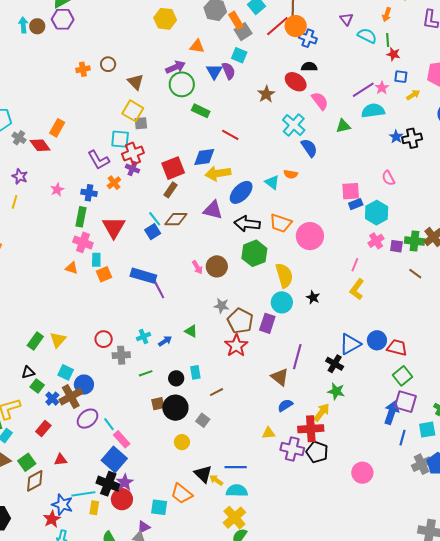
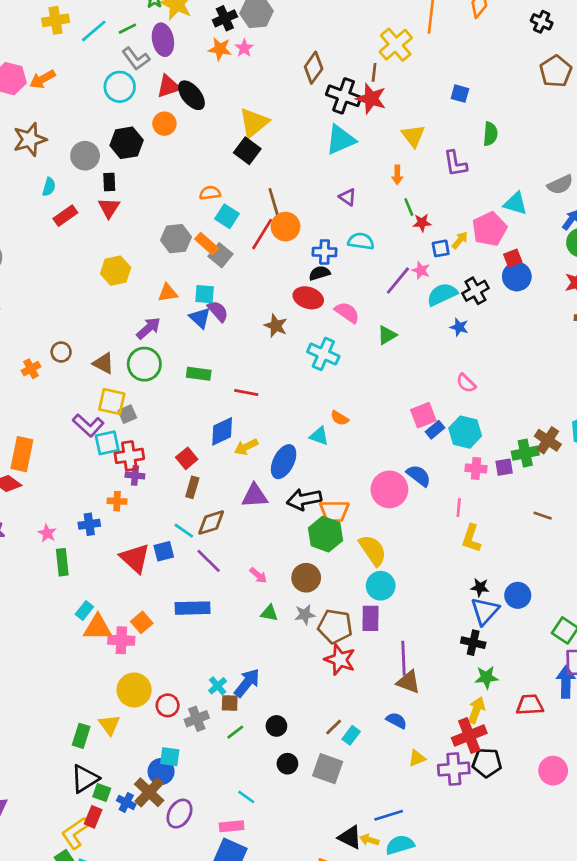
cyan semicircle: (367, 36) -> (361, 241), moved
blue cross: (308, 38) -> (325, 252), moved
cyan square: (239, 55) -> (205, 294), moved
green circle: (182, 84) -> (144, 364), moved
yellow arrow: (413, 95) -> (460, 240), moved
cyan semicircle: (373, 111) -> (442, 294), moved
orange rectangle: (57, 128) -> (22, 454), size x1.4
black cross: (412, 138) -> (475, 291), moved
blue semicircle: (309, 148) -> (419, 476), moved
red cross: (133, 153) -> (129, 456), turned 30
purple L-shape: (98, 160) -> (88, 425), moved
red square: (173, 168) -> (187, 458), size x0.7
yellow arrow: (218, 173) -> (246, 447), size x0.7
orange semicircle: (291, 174) -> (340, 418), turned 40
orange cross: (114, 183) -> (117, 501), turned -32
green rectangle: (81, 217) -> (62, 562), moved
orange trapezoid: (281, 223) -> (334, 511), moved
blue square: (153, 232) -> (164, 551), moved, turned 35
pink cross: (376, 241) -> (476, 469), turned -35
pink cross: (83, 242) -> (121, 640), moved
cyan rectangle: (96, 260) -> (84, 610), moved, turned 56
brown circle: (217, 266) -> (306, 578), moved
orange triangle: (72, 268) -> (98, 628), size x1.6
brown line: (415, 274) -> (543, 516), moved
purple line: (158, 288) -> (209, 561), moved
black star: (313, 297) -> (480, 587), moved
green triangle: (191, 331) -> (269, 613), moved
blue arrow: (165, 341) -> (247, 683), size x1.6
red trapezoid: (397, 348) -> (530, 705), moved
purple line: (297, 357) -> (404, 658), moved
black triangle: (28, 372) -> (85, 779), size x1.6
cyan square: (66, 372) -> (170, 757), moved
cyan rectangle: (195, 372) -> (351, 735), moved, turned 64
brown square: (158, 404) -> (230, 703), moved, turned 32
blue semicircle: (285, 405) -> (396, 720), moved, turned 77
black circle: (175, 408) -> (287, 764), size x0.6
gray square: (203, 420) -> (328, 769), size x1.6
cyan line: (109, 424) -> (246, 797), moved
red rectangle: (43, 429) -> (93, 817), moved
pink rectangle: (122, 439) -> (232, 826), turned -36
yellow circle: (182, 442) -> (134, 690), moved, size x1.6

